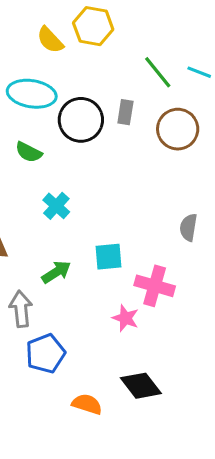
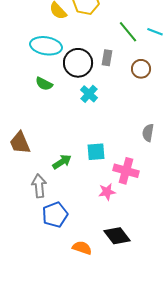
brown circle: (178, 129) -> (141, 69), size x0.7
cyan cross: (56, 206) -> (89, 94), moved
pink star: (125, 318) -> (107, 192), turned -30

